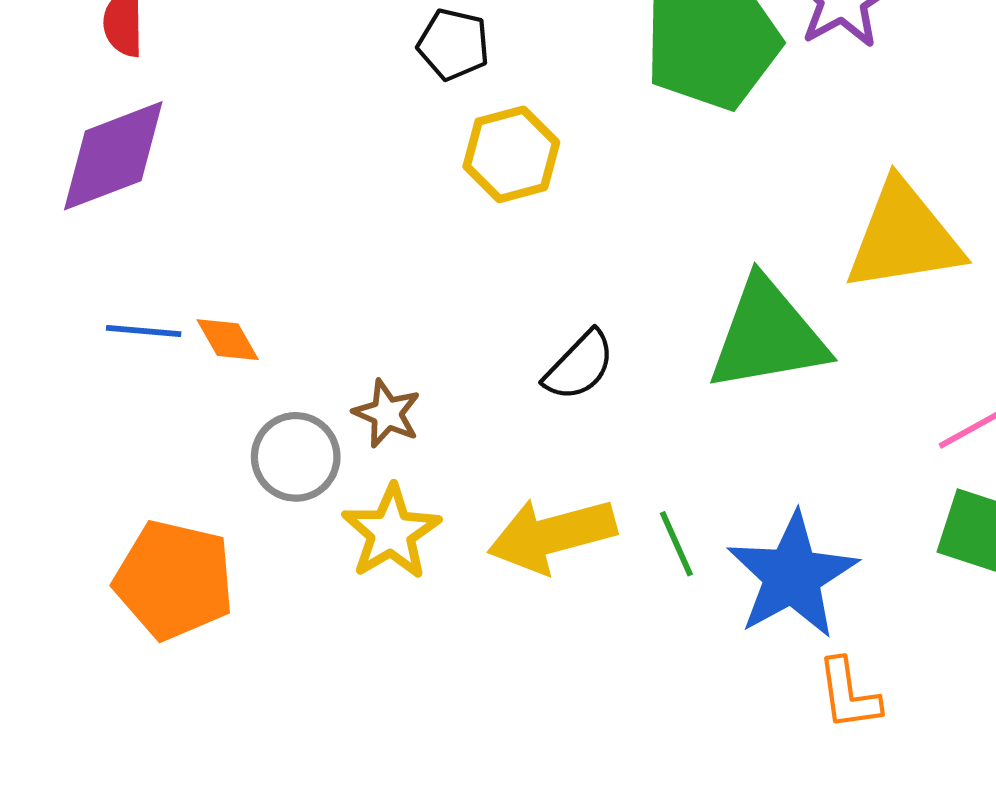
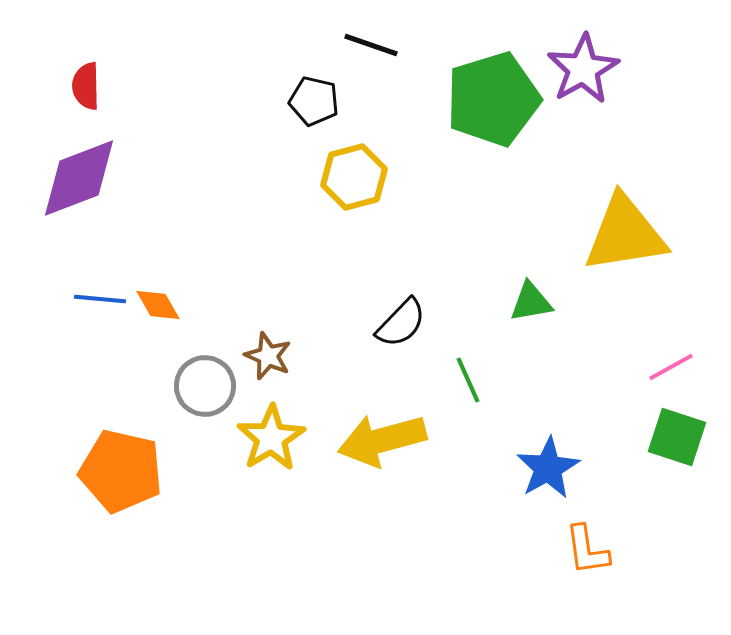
green triangle: (768, 335) -> (531, 302), size x0.5
green line: (676, 544) -> (468, 380), moved
blue star: (792, 576) -> (548, 468), size x0.7

